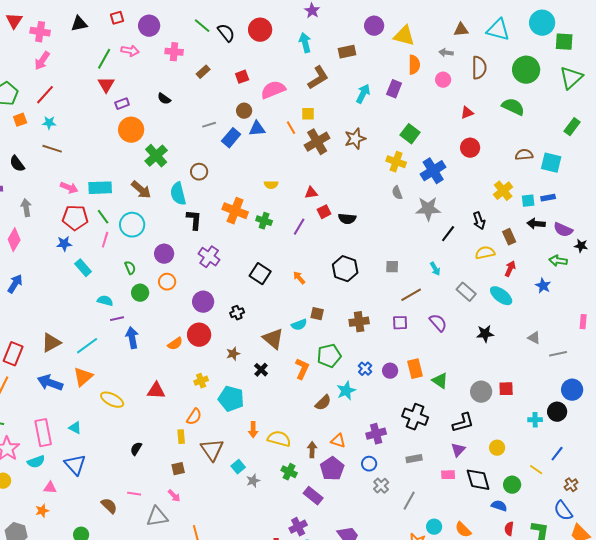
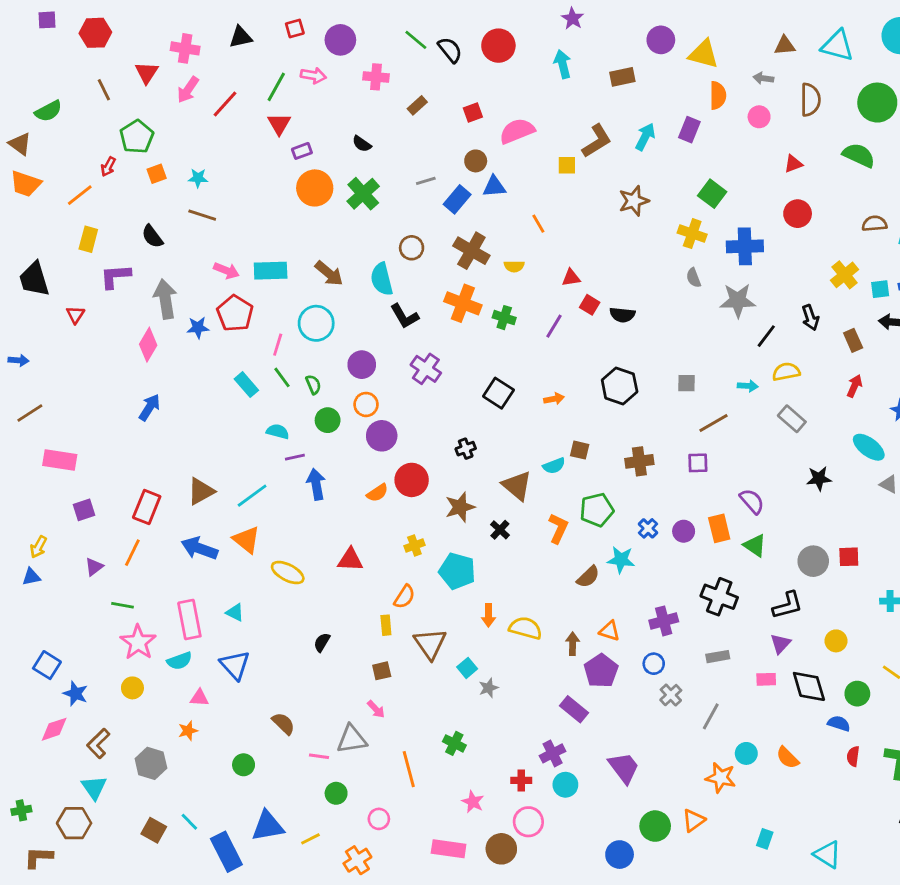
red triangle: (14, 21) -> (147, 73), moved
brown L-shape: (318, 78) -> (597, 141), moved
red line: (45, 95) -> (225, 104), moved
orange line: (291, 128) -> (538, 224), moved
brown cross: (317, 142) -> (471, 251), moved, turned -30
green cross: (156, 156) -> (363, 194), moved
blue cross: (433, 171) -> (745, 246), turned 30
gray arrow: (26, 208) -> (165, 299), size x1.5
red square: (324, 212) -> (590, 305), turned -32
green line: (103, 217) -> (282, 377), moved
red pentagon: (75, 218) -> (235, 313), turned 30
black L-shape: (194, 220) -> (404, 316), turned 145
blue star: (64, 244) -> (198, 328), moved
yellow semicircle: (485, 253) -> (786, 372), moved
cyan arrow: (435, 269) -> (748, 386), turned -56
orange arrow: (299, 278) -> (554, 399), turned 120
cyan ellipse: (501, 296) -> (869, 447), moved
purple circle: (203, 302) -> (382, 436), moved
purple semicircle: (438, 323) -> (752, 501), moved
brown star: (233, 354) -> (460, 507), size x1.5
orange triangle: (83, 377) -> (246, 540), turned -40
cyan star: (346, 391) -> (621, 560), turned 30
green cross: (289, 472) -> (454, 743), moved
pink line: (134, 494) -> (319, 756), moved

